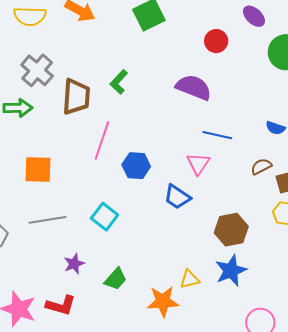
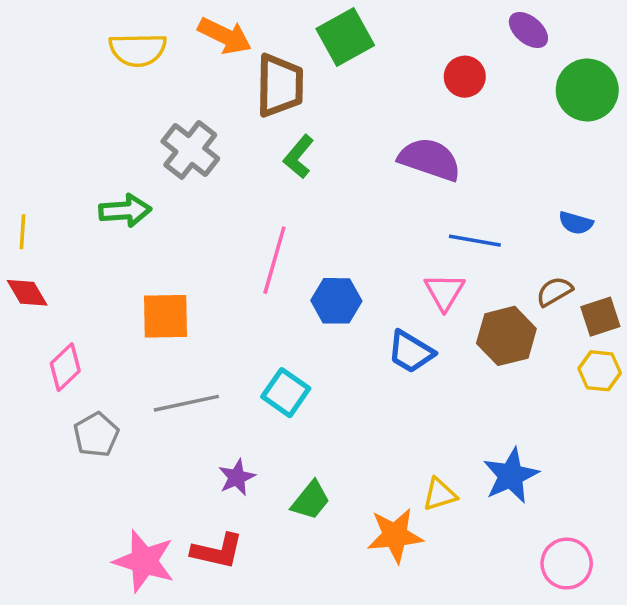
gray cross: (37, 70) -> (190, 150), moved
brown trapezoid: (76, 97) -> (280, 85), moved
brown hexagon: (231, 230) -> (506, 336), moved

